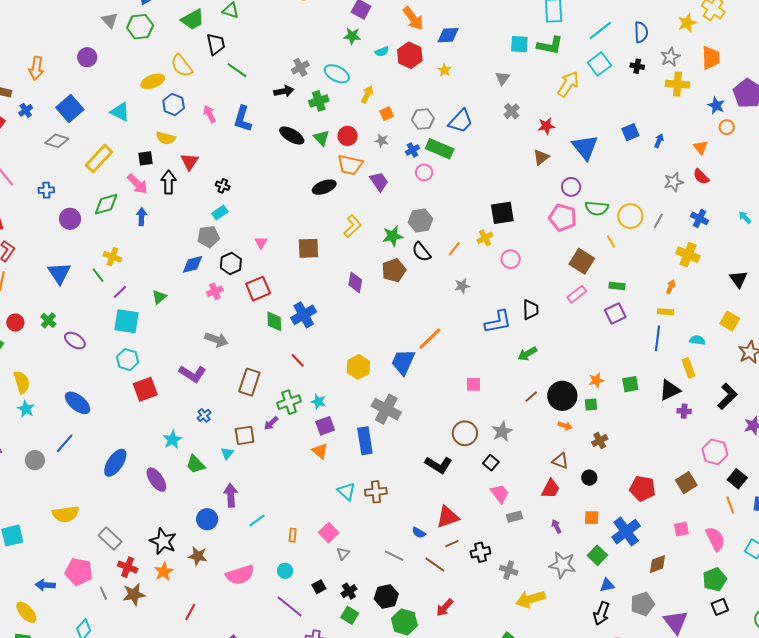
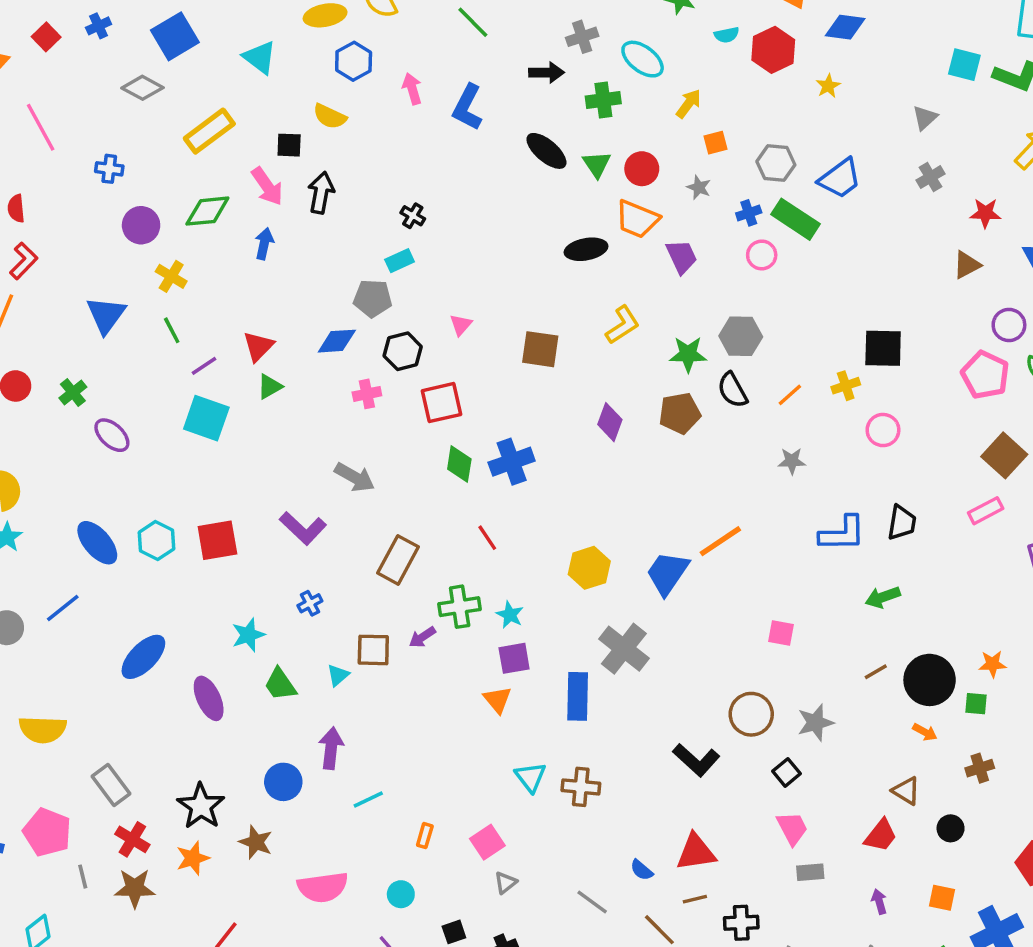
red triangle: (190, 162) -> (258, 346), moved
yellow cross: (112, 257) -> (171, 276), moved
cyan hexagon: (127, 360) -> (157, 541), moved

